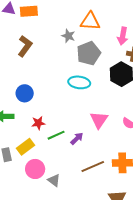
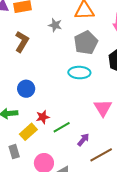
gray star: (68, 36) -> (55, 25), moved
purple arrow: (77, 139) -> (83, 140), moved
yellow rectangle: (26, 147) -> (28, 132), moved

